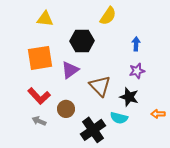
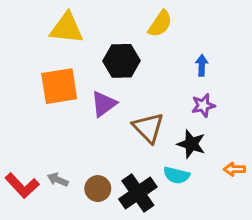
yellow triangle: (45, 19) -> (67, 28), size x1.4
red L-shape: (39, 96) -> (22, 186), moved
brown circle: (66, 109) -> (98, 189), moved

